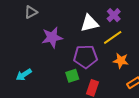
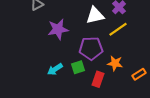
orange star: (121, 61) -> (115, 63), moved
cyan arrow: (24, 75) -> (55, 69), moved

